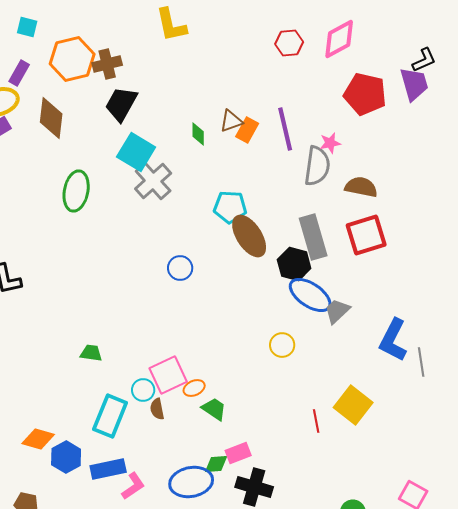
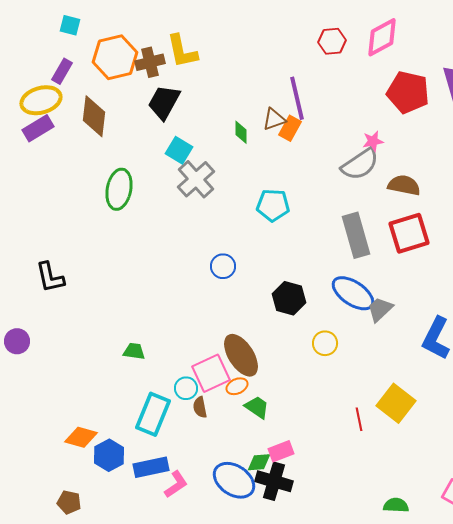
yellow L-shape: (171, 25) -> (182, 51), moved
purple line: (285, 129) -> (297, 98), moved
cyan square: (136, 152) -> (179, 150), size x0.7
gray semicircle: (317, 166) -> (360, 164), turned 48
brown ellipse: (249, 236) -> (241, 355), moved
black hexagon: (294, 264) -> (289, 298), moved
blue ellipse: (191, 482) -> (234, 480), turned 45
black cross: (254, 487) -> (274, 481), moved

